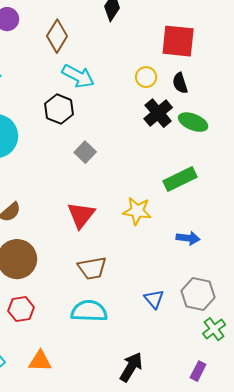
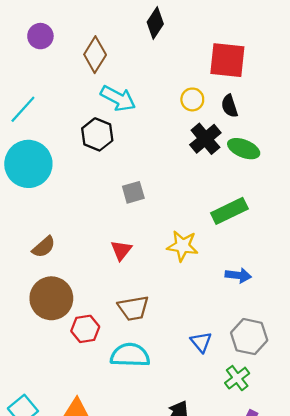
gray square: (85, 152) -> (133, 192), moved, turned 30
red triangle: (81, 215) -> (121, 250), size x0.7
red hexagon: (21, 309) -> (85, 329), moved
green cross: (214, 329) -> (237, 378), moved

